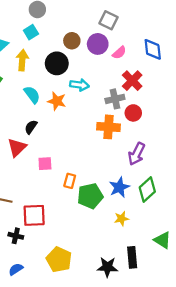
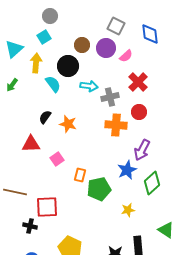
blue diamond: (153, 49) -> (150, 34), moved
cyan semicircle: (32, 95) -> (53, 84), moved
gray cross: (115, 99) -> (110, 97), moved
orange star: (57, 101) -> (68, 124), moved
black semicircle: (31, 127) -> (45, 117), moved
red triangle: (17, 147) -> (31, 144), turned 42
pink square: (45, 164) -> (57, 159), turned -32
blue star: (119, 187) -> (127, 170), moved

